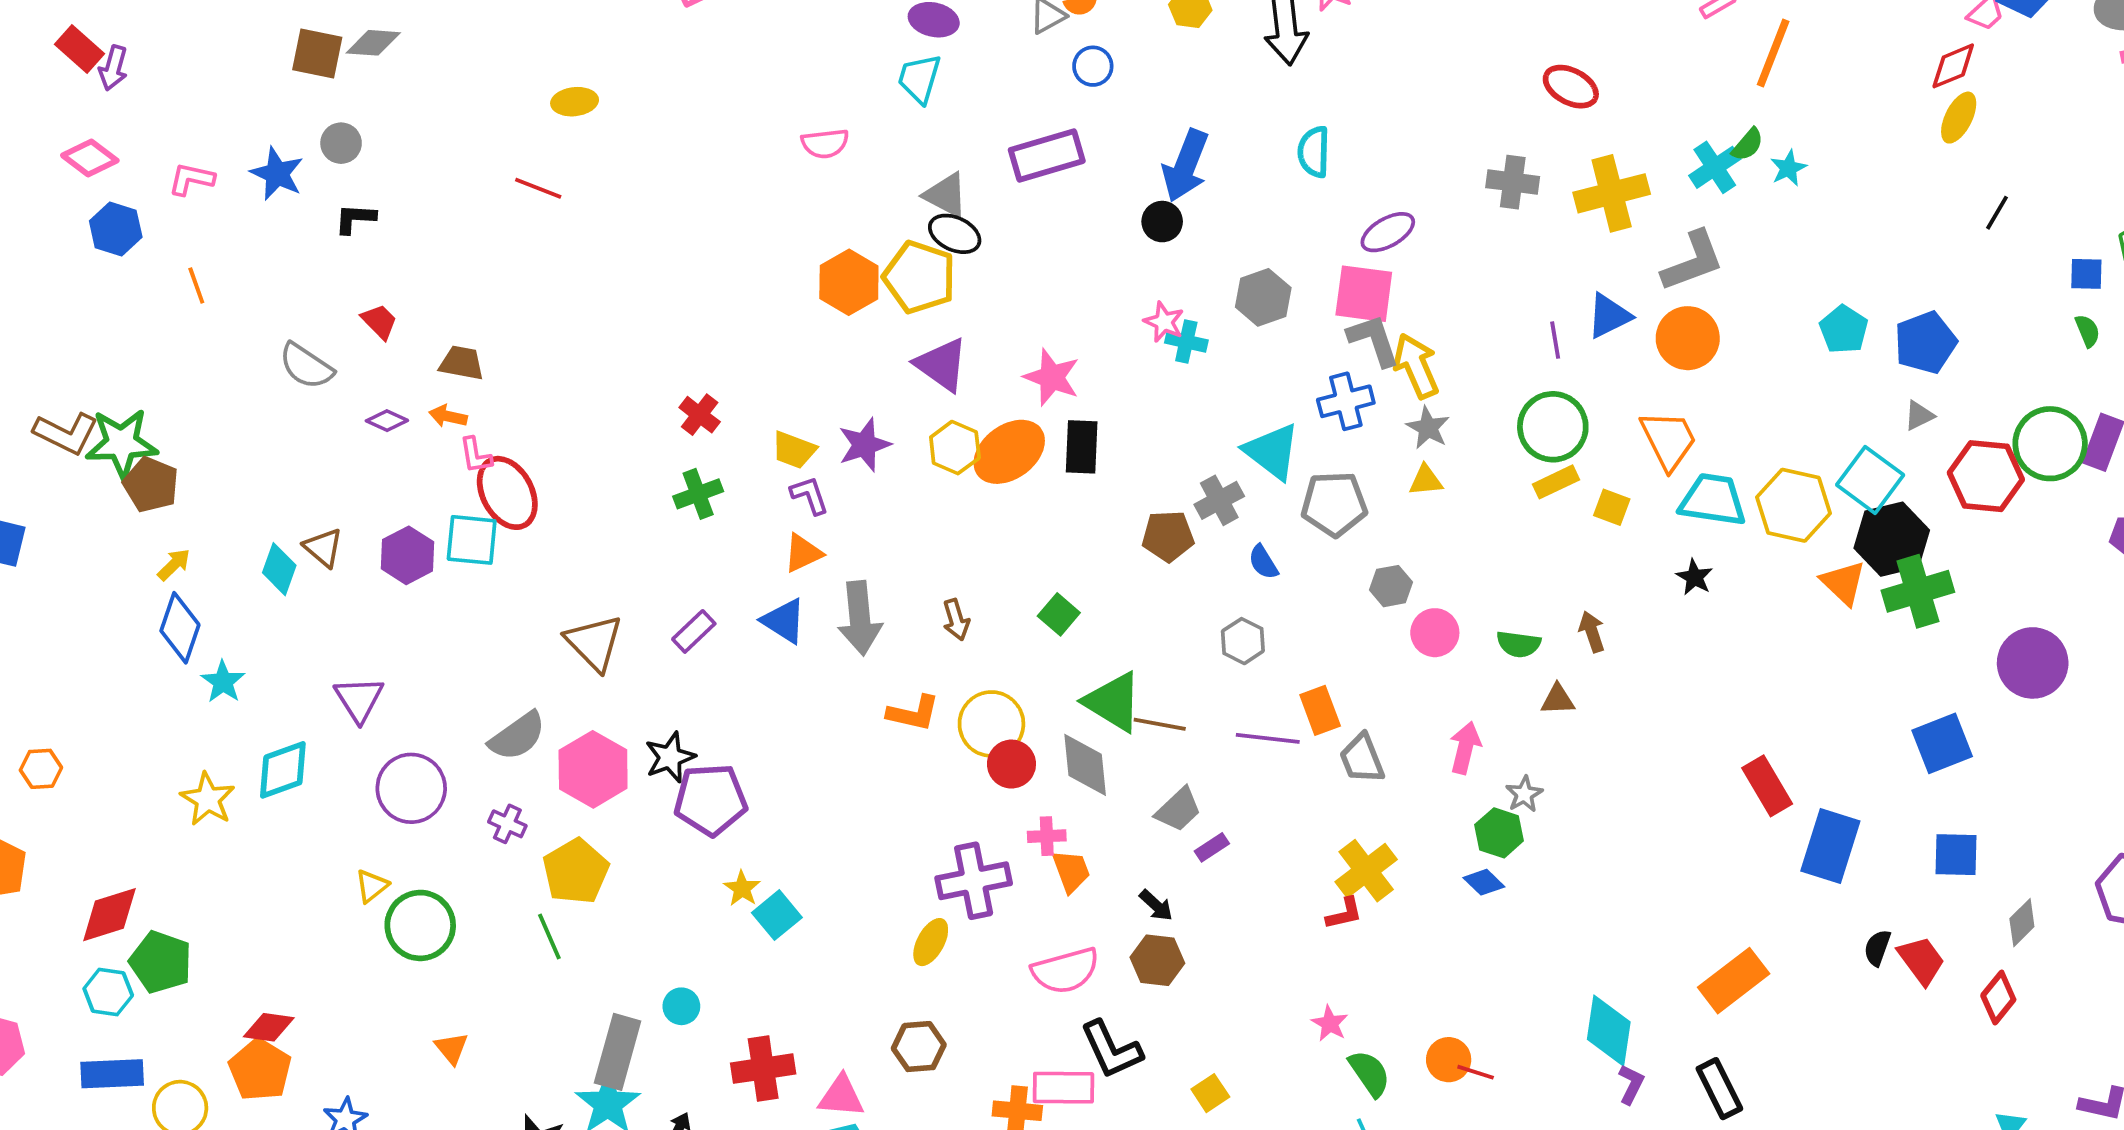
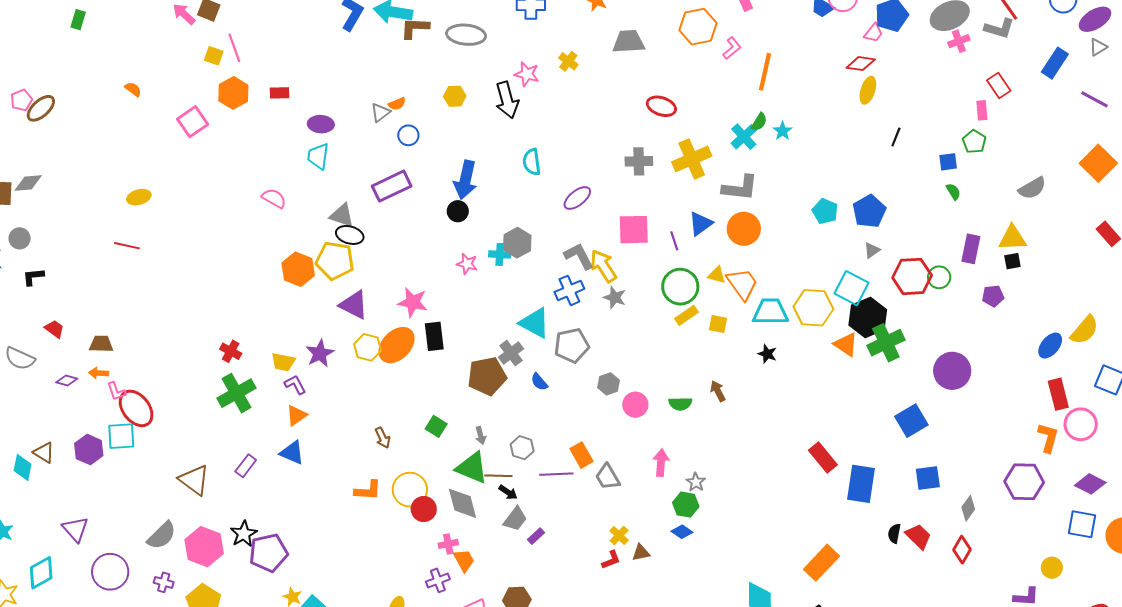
red diamond: (1953, 66) -> (861, 64), turned 40
pink semicircle: (825, 143) -> (274, 198), turned -135
gray L-shape: (1693, 261) -> (740, 188), turned 36
pink square: (1364, 294) -> (634, 230), moved
cyan cross: (1186, 342) -> (500, 254), moved
green circle: (2050, 444) -> (939, 277), moved, size x0.6
yellow triangle: (1426, 480) -> (717, 275), moved, turned 30
green cross: (698, 494) -> (236, 393), size x1.5
brown pentagon: (1168, 536) -> (487, 376), size x1.4
gray arrow: (860, 618) -> (481, 435), moved, size x0.5
gray hexagon: (1243, 641) -> (522, 448), moved
brown triangle: (1558, 700) -> (641, 553), moved
yellow cross: (1366, 871) -> (619, 536), size x0.6
purple cross: (974, 881) -> (438, 580), moved, size x0.6
black arrow: (1156, 905) -> (508, 492), moved

